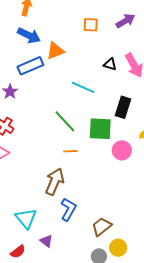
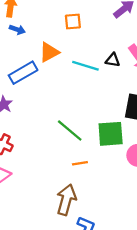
orange square: (91, 25) -> (73, 22), moved
blue arrow: (29, 35) -> (17, 30), moved, size x0.6
cyan line: (83, 87) -> (85, 66), moved

